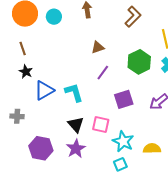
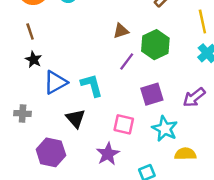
green hexagon: (139, 62) -> (155, 45), moved
black triangle: (76, 125) -> (76, 118), moved
cyan star: (123, 141) -> (165, 129), moved
purple star: (76, 149) -> (108, 154), moved

